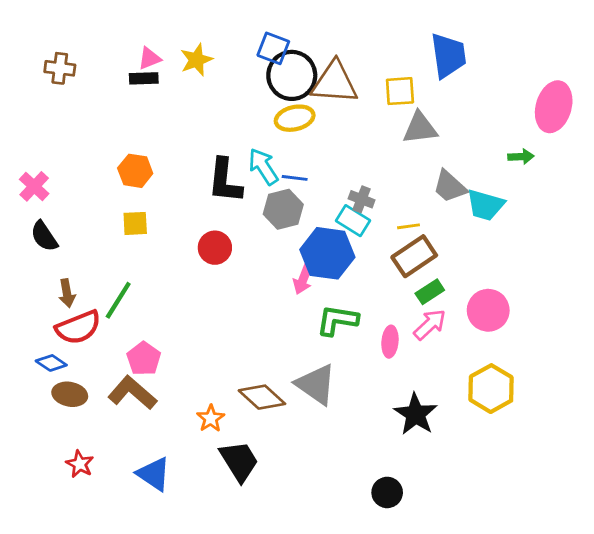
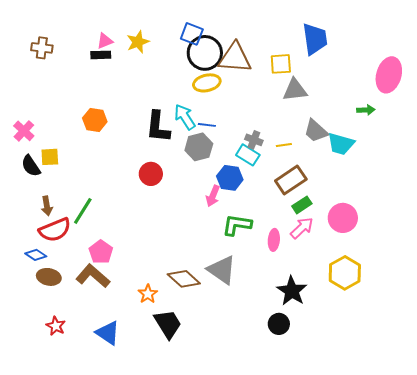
yellow square: (135, 223) -> (50, 157), moved
yellow line: (408, 226) -> (284, 145), moved
blue hexagon: (327, 253) -> (230, 178), size x0.7
black circle: (387, 492) -> (279, 324), moved

